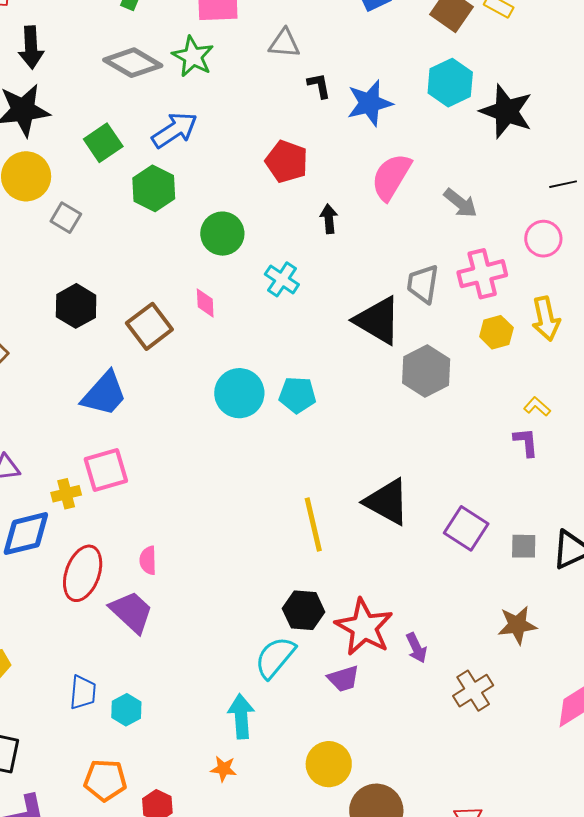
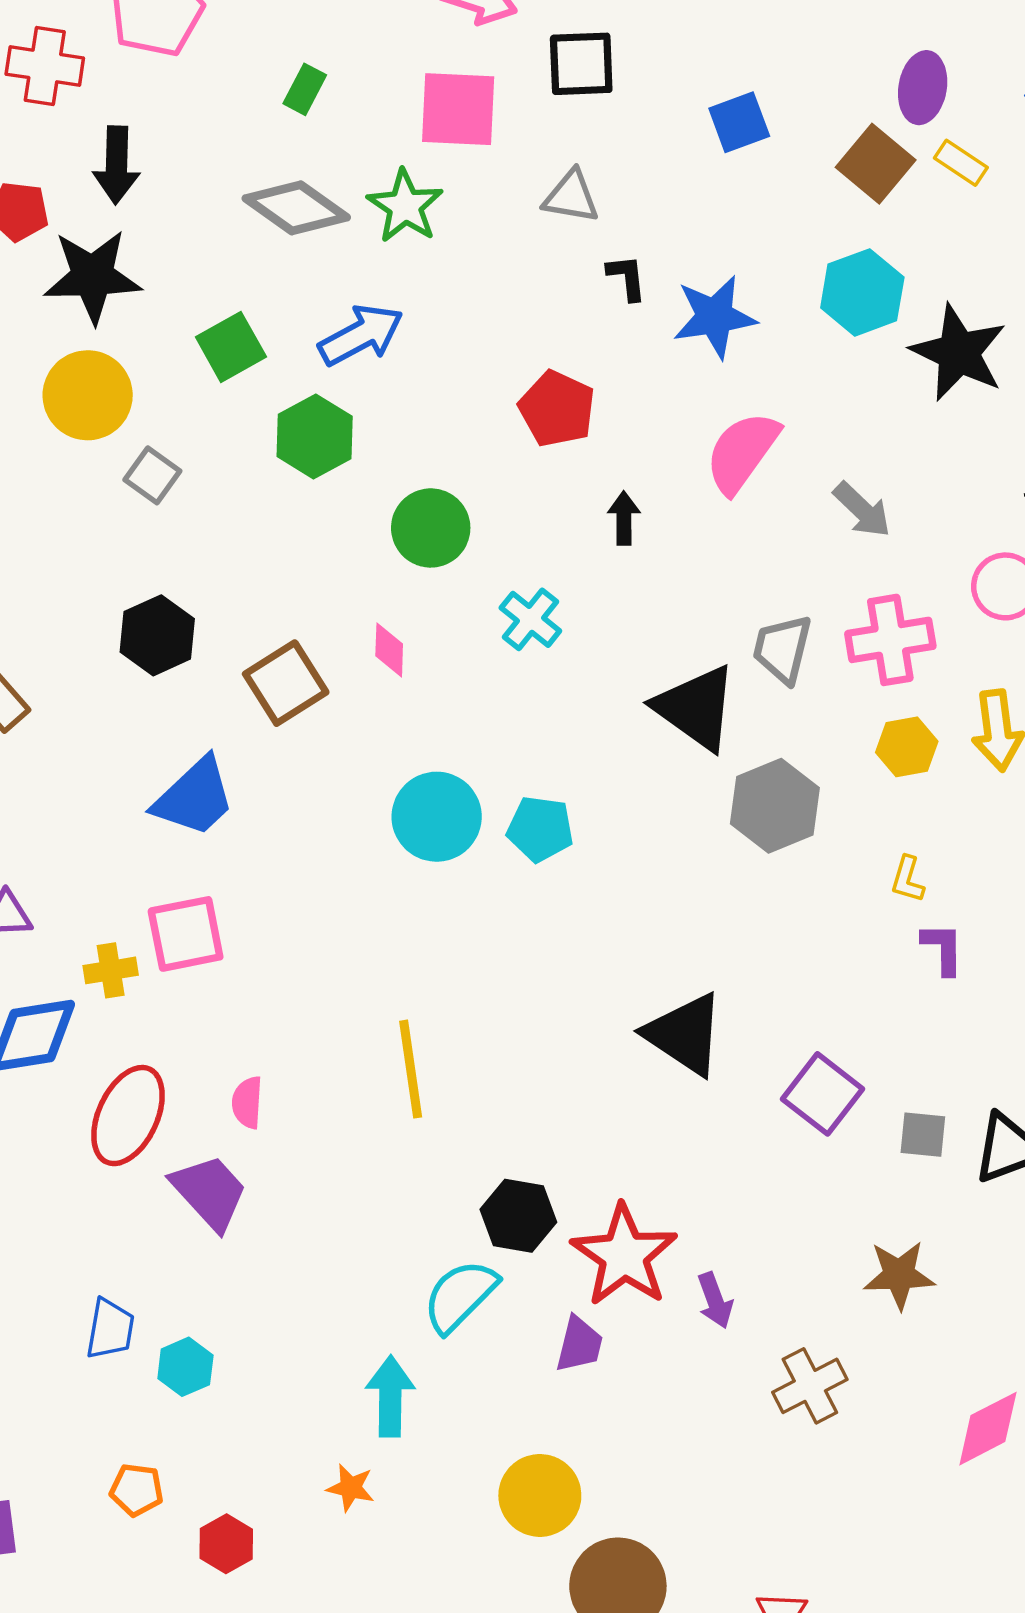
yellow L-shape: (537, 407) -> (908, 879), moved, turned -120
yellow line: (313, 525) -> (411, 1069), moved
purple trapezoid: (343, 679) -> (579, 1344), turned -64
orange pentagon: (105, 780) -> (137, 1490), size x0.7

